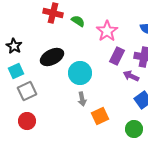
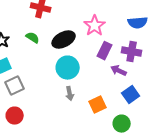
green semicircle: (78, 21) -> (33, 38), moved
black ellipse: (52, 57) -> (64, 40), moved
orange square: (100, 116) -> (98, 105), moved

